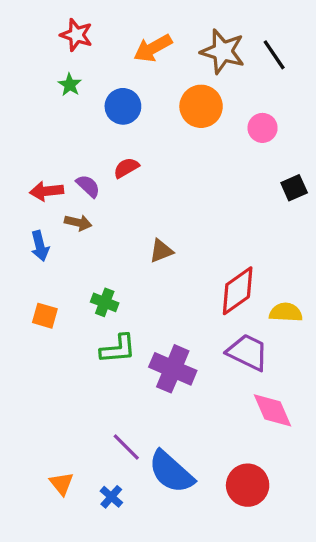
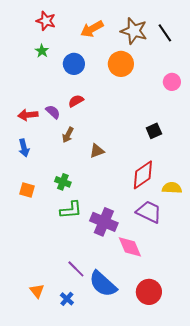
pink circle: (263, 128) -> (172, 82), moved
black square: (294, 188) -> (154, 131), moved
brown arrow: (78, 223) -> (68, 135), moved, turned 105
pink diamond: (272, 410) -> (130, 247), moved

